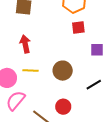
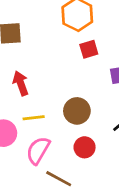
pink semicircle: (16, 101) -> (38, 150), moved
red circle: (63, 107) -> (85, 147), moved

